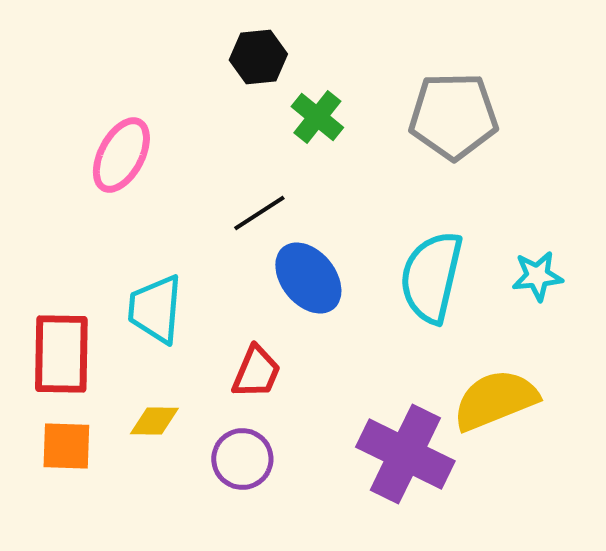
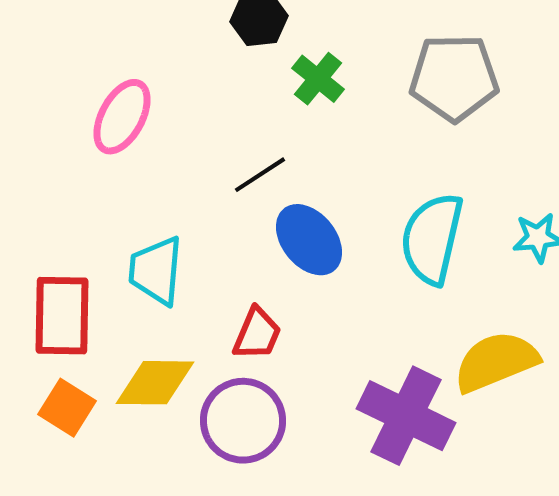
yellow diamond: (154, 421) -> (155, 383), size x1.6
orange square: (66, 446) -> (67, 408), turned 30
purple circle: (242, 459) -> (243, 421), size x1.4

